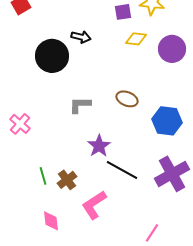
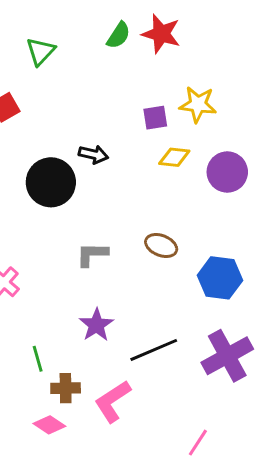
purple star: (99, 146) -> (96, 325), moved
black line: (122, 170) -> (154, 350), turned -52
brown cross: (67, 180) -> (66, 388), moved, turned 36
pink diamond: (51, 221) -> (49, 425), turned -50

